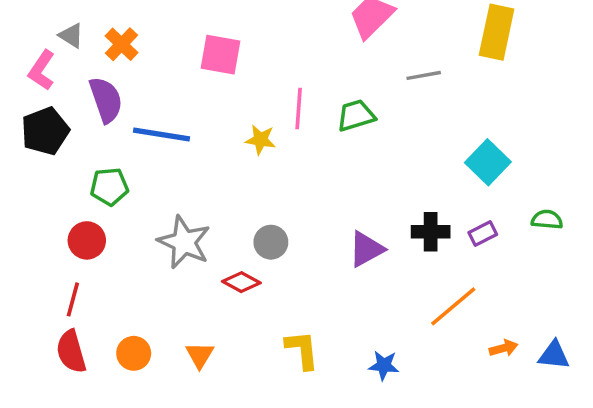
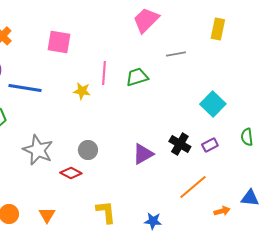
yellow rectangle: (497, 32) -> (218, 29), size x0.7
green semicircle: (547, 220) -> (247, 137), turned -102
black cross: (431, 232) -> (180, 144), turned 30
blue triangle: (554, 355) -> (250, 198), moved

